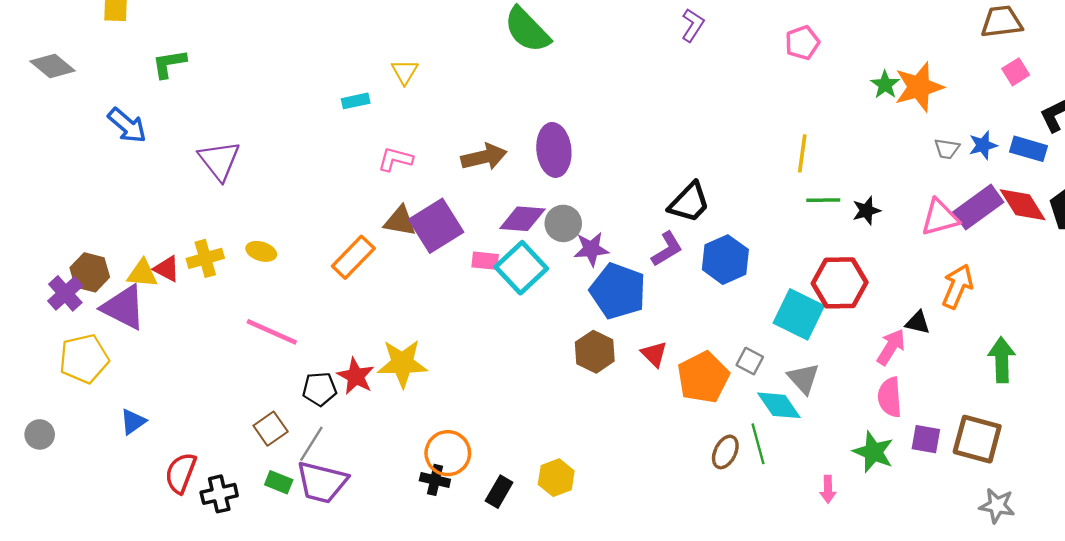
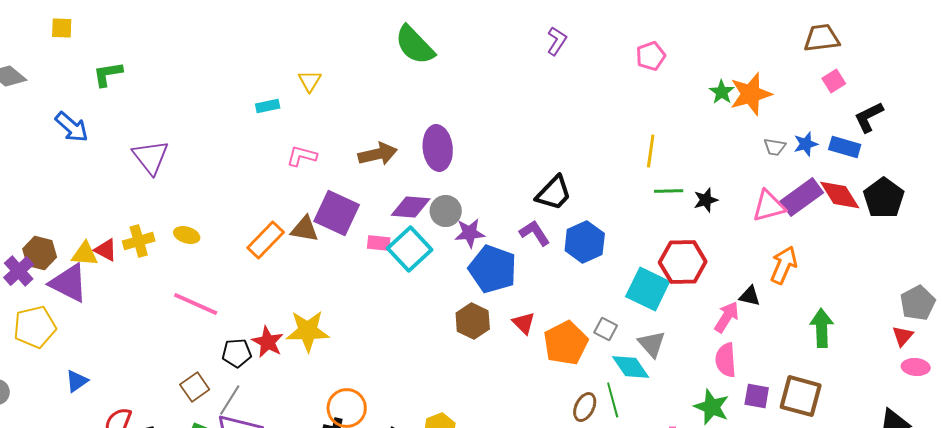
brown triangle: (400, 221) -> (305, 229), moved
purple square: (436, 226) -> (337, 213), turned -33
purple L-shape: (667, 249) -> (535, 233), turned -92

